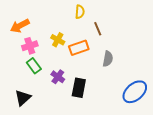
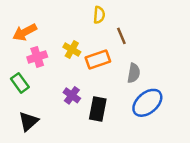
green rectangle: (34, 66) -> (20, 83), moved
blue ellipse: (135, 92) -> (147, 103), moved

